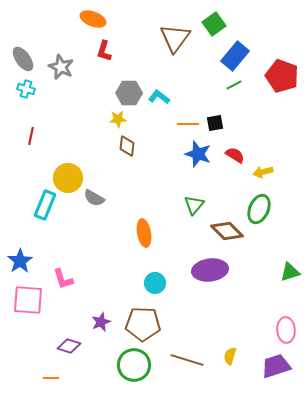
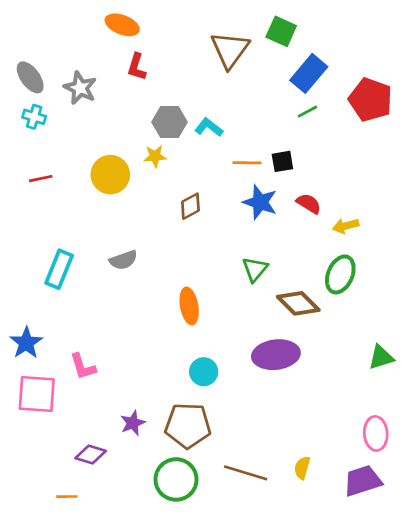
green square: (214, 24) -> (281, 31), turned -30
red line: (31, 136) -> (41, 179), turned 66
brown diamond: (127, 146) -> (190, 206), moved, turned 55
yellow circle: (68, 178) -> (110, 175), moved
gray semicircle: (94, 198) -> (123, 260), turned -50

